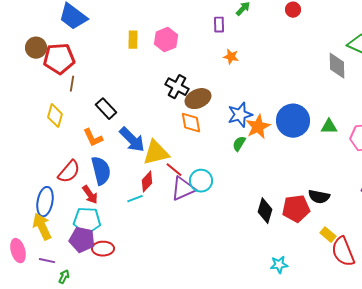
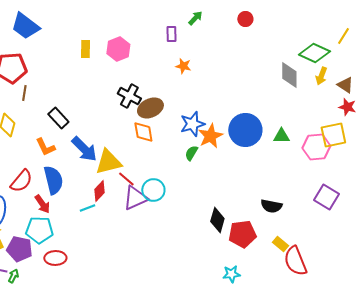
red pentagon: (296, 209) -> (242, 234), moved
purple pentagon: (82, 240) -> (19, 249), moved
green arrow: (64, 277) -> (13, 276), moved

